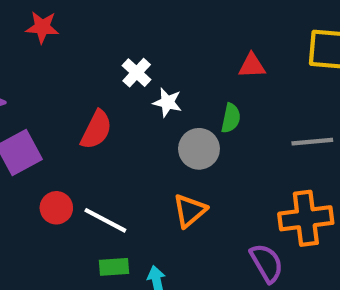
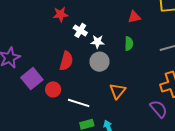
red star: (42, 27) -> (61, 14), moved
gray circle: (199, 149) -> (100, 62), moved
red circle: (56, 208) -> (53, 89), moved

